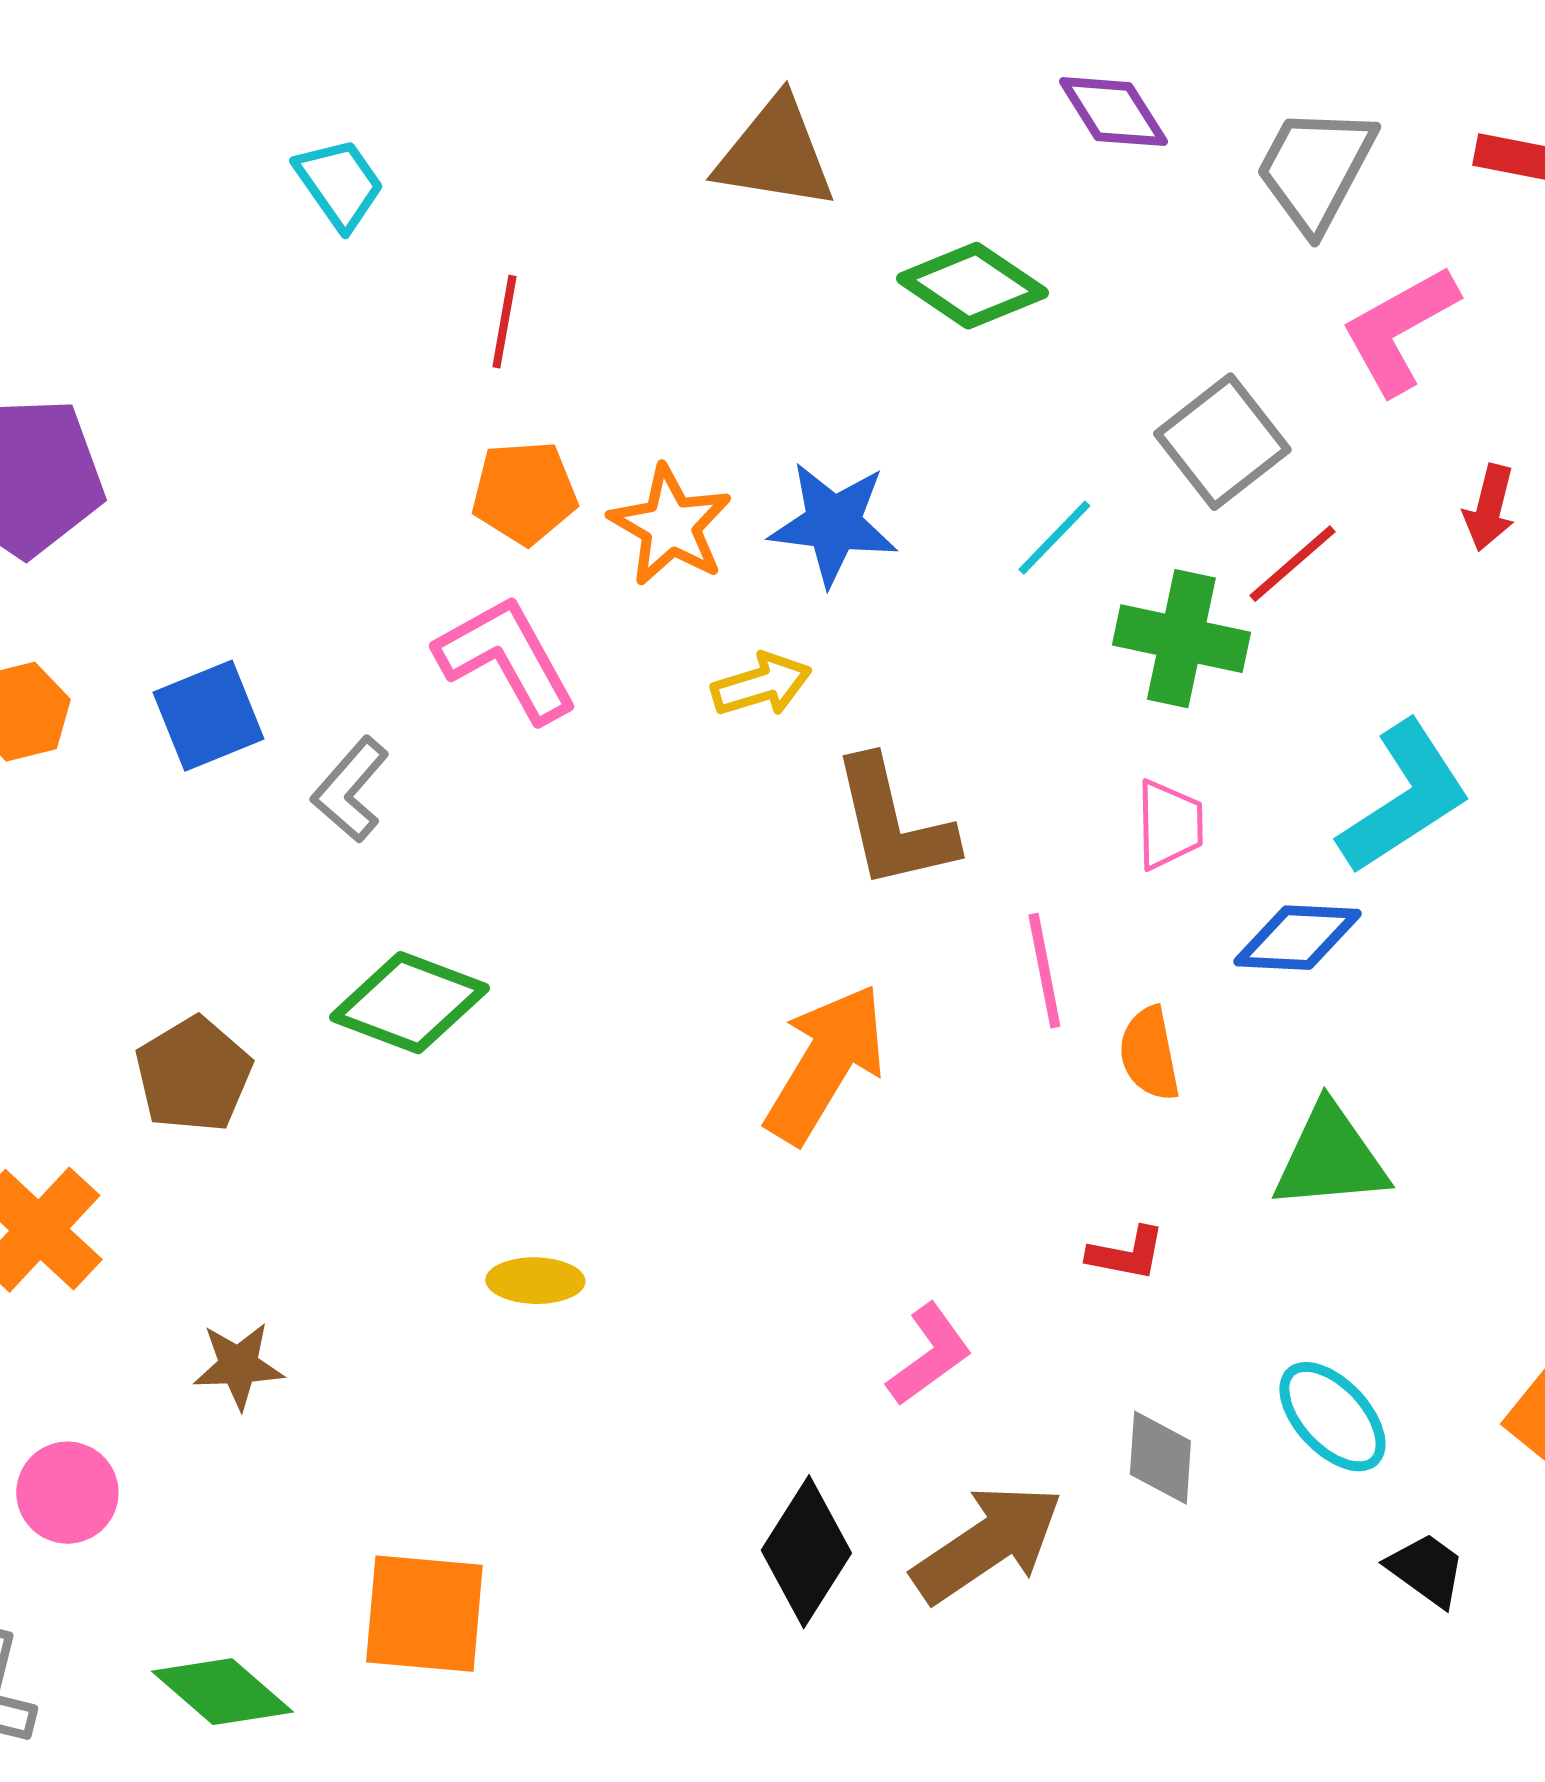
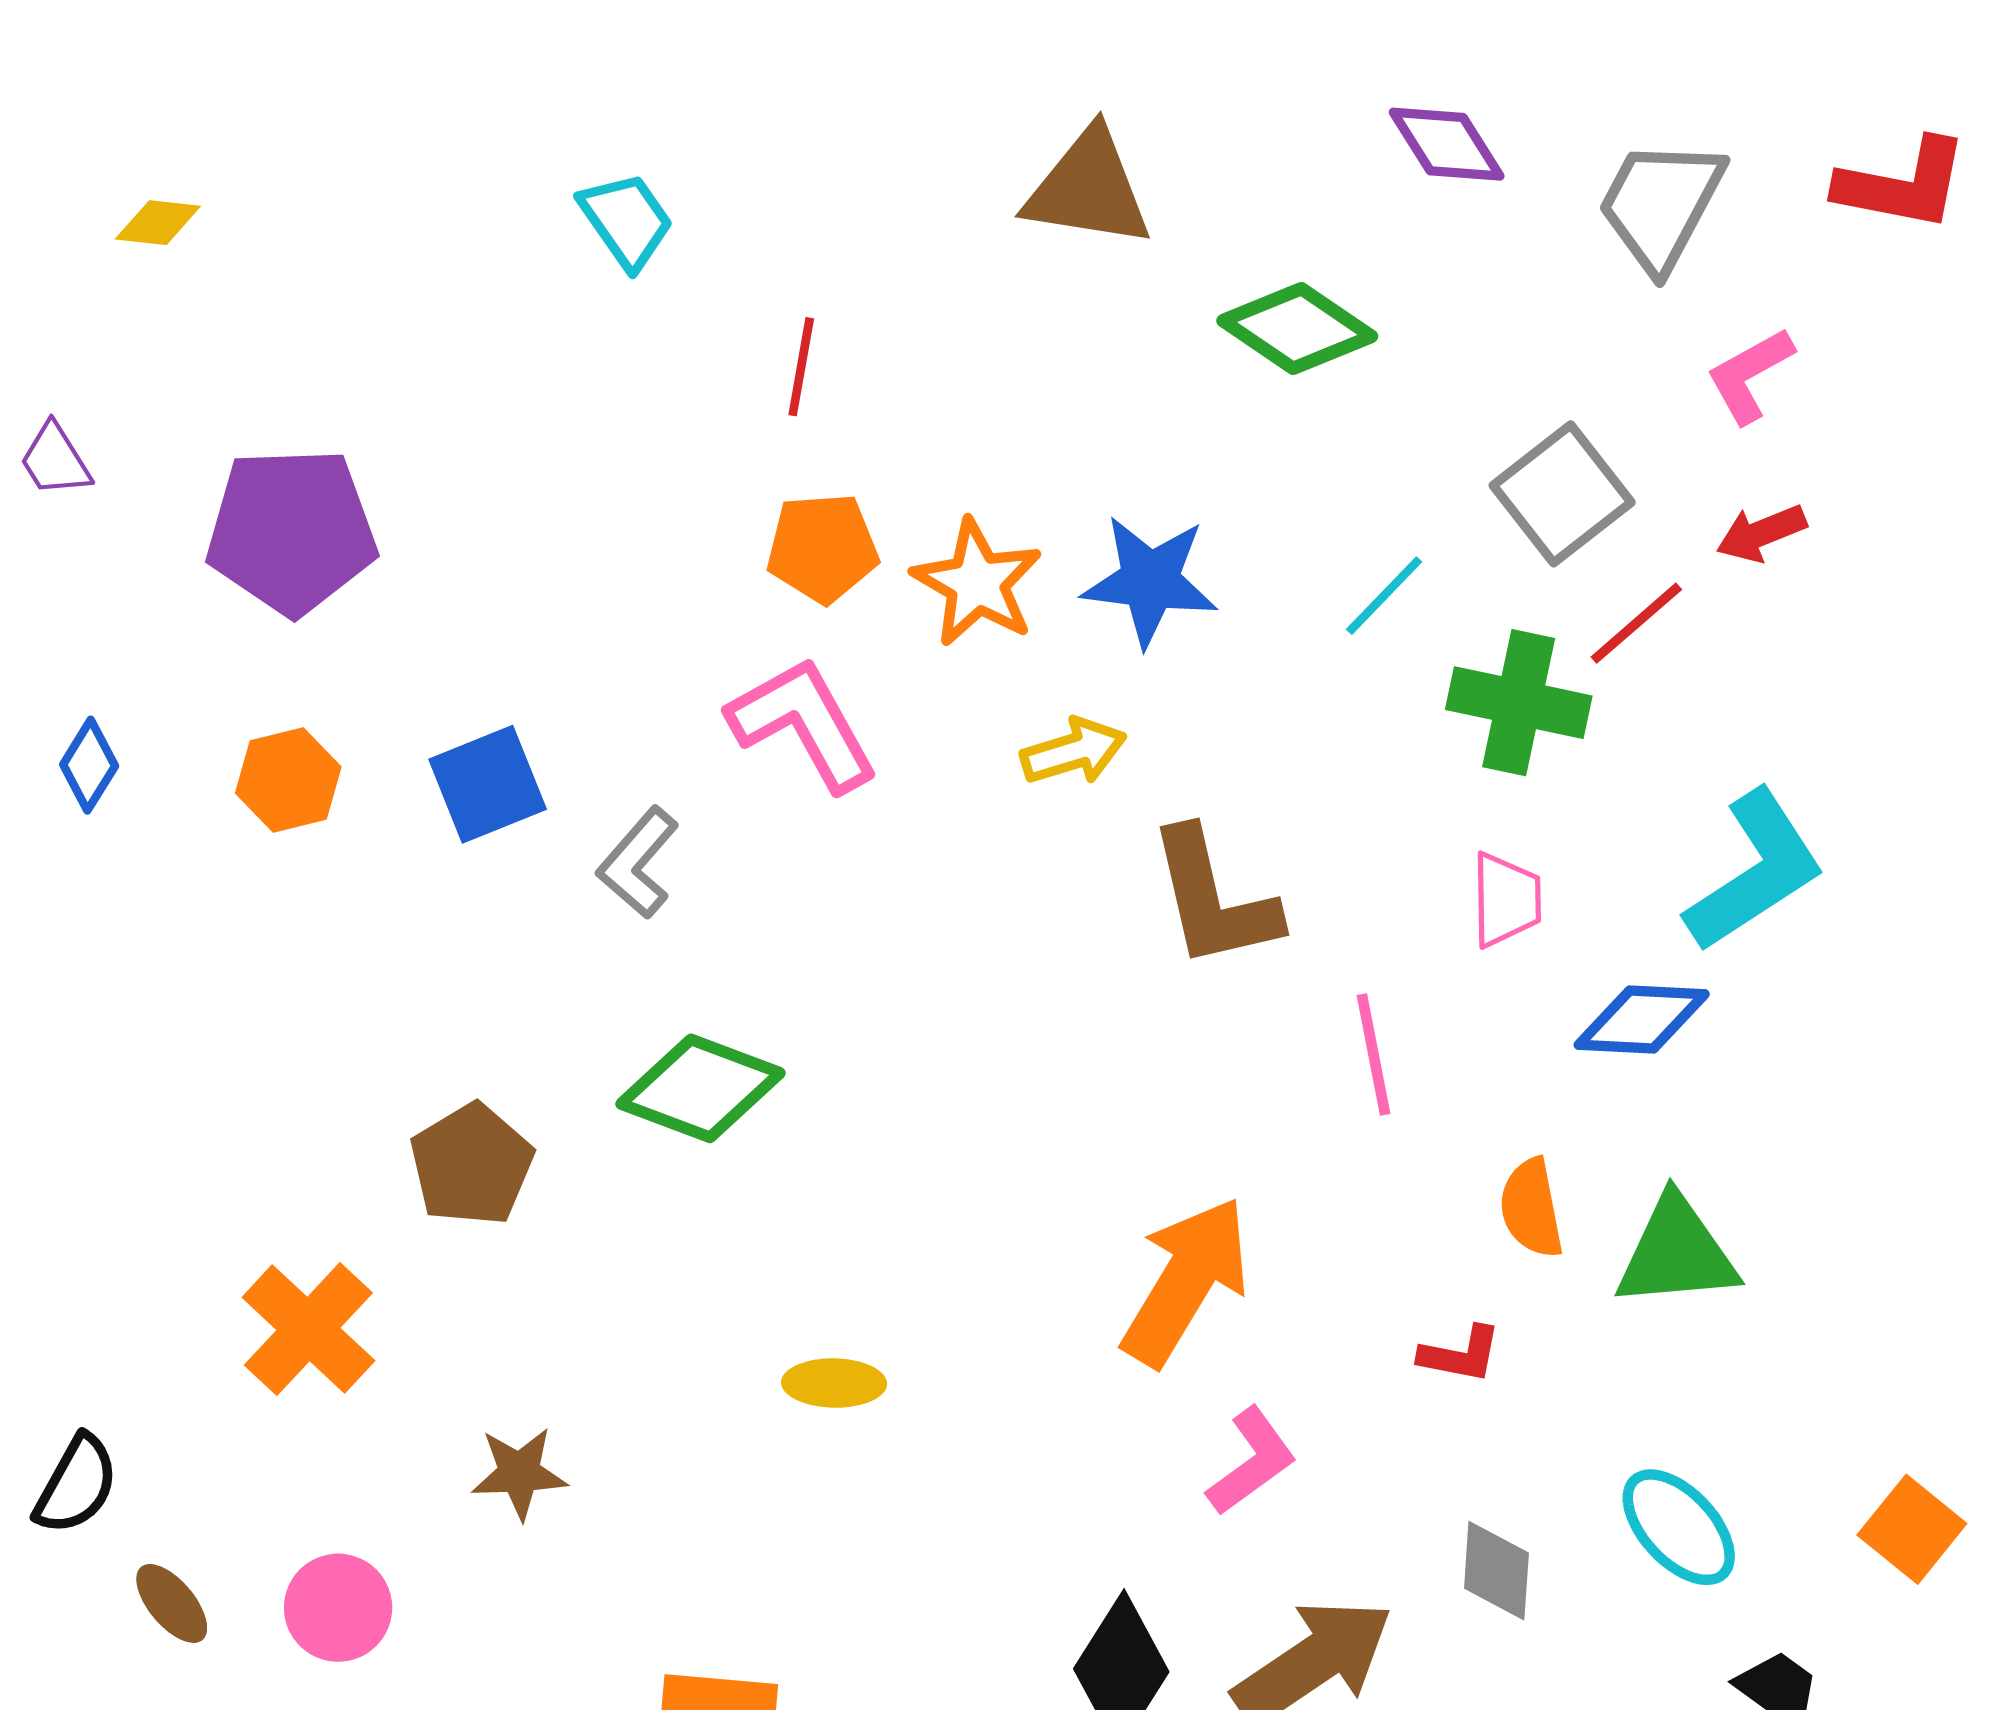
pink L-shape: (1399, 330) -> (1750, 375), size x0.7
red arrow: (1489, 508) -> (1761, 533), moved, turned 54
orange semicircle: (1149, 1054) -> (1531, 1208), moved
orange arrow: (825, 1064) -> (1186, 1281), moved

